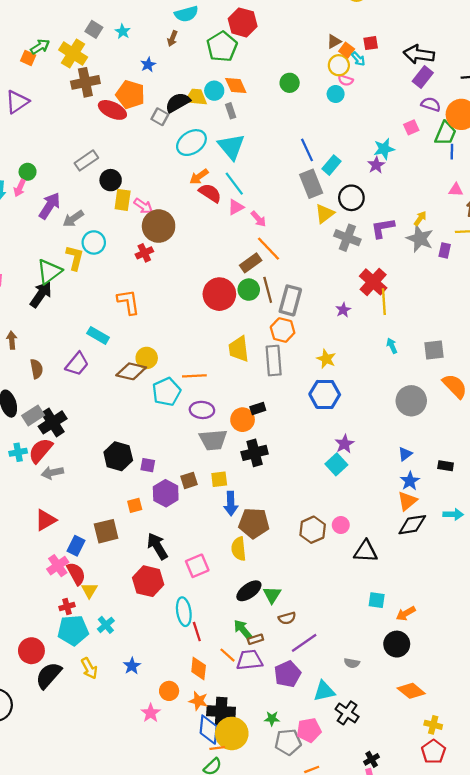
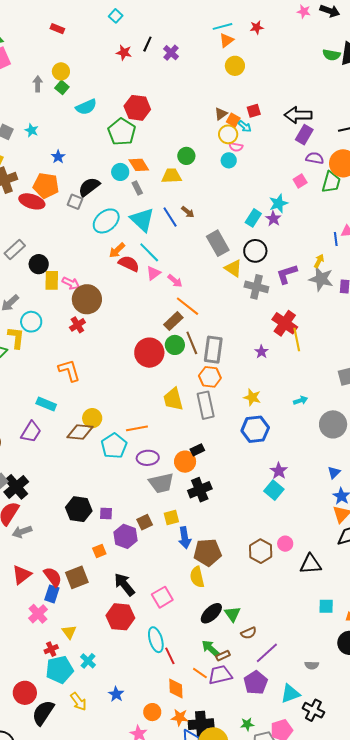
brown arrow: (172, 38) -> (188, 212), moved, turned -64
yellow trapezoid: (196, 97) -> (172, 176), moved
blue line: (307, 150) -> (170, 217), moved
blue line: (452, 152) -> (336, 239), moved
cyan rectangle: (332, 165) -> (253, 218), moved
yellow triangle: (325, 214) -> (233, 268), turned -42
cyan arrow: (392, 346) -> (301, 400), moved, turned 104
red semicircle: (76, 574) -> (53, 577), moved

